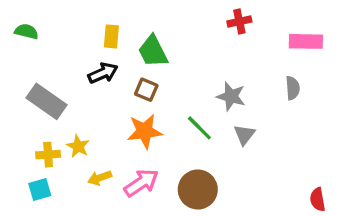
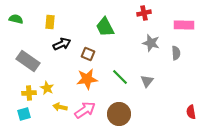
yellow rectangle: (111, 36) -> (50, 22), moved
green trapezoid: (153, 51) -> (105, 27), moved
gray star: (231, 96) -> (151, 43), moved
yellow arrow: (100, 178) -> (60, 107), turned 32
red semicircle: (318, 199) -> (191, 112), moved

